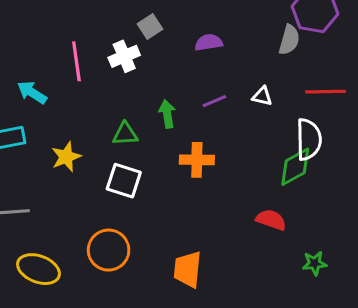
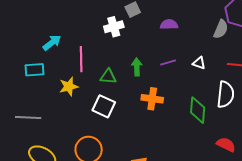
pink line: (76, 61) -> (81, 59), moved
cyan arrow: (32, 92) -> (52, 43), turned 102
green diamond: (295, 167) -> (198, 110), moved, turned -64
red semicircle: (271, 220) -> (226, 145), moved

